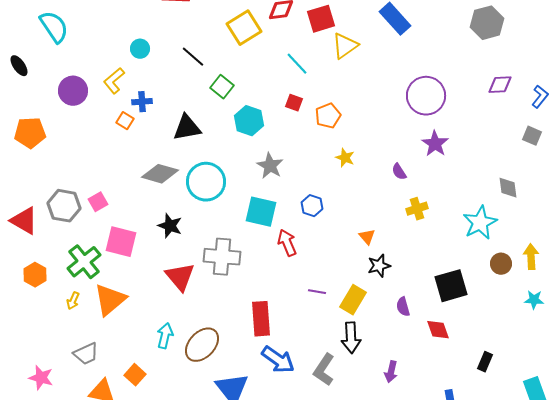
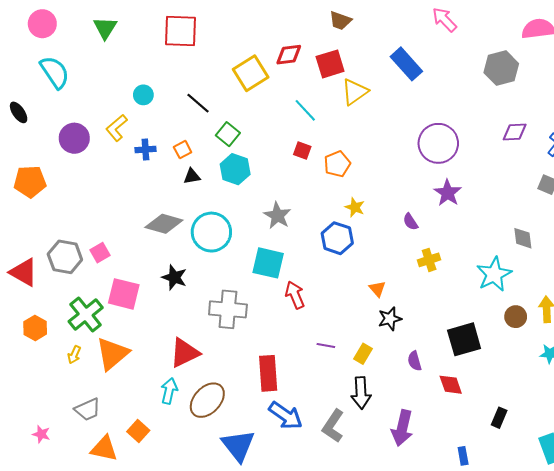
orange square: (125, 121) -> (183, 150), moved, turned 30
cyan hexagon: (249, 121) -> (235, 169), moved
black triangle: (187, 128) -> (192, 176), size x0.6
blue hexagon: (312, 206) -> (337, 238), moved, size x1.4
red triangle: (180, 277) -> (185, 353), moved, turned 44
yellow rectangle: (353, 300) -> (363, 354), size x0.7
purple arrow: (391, 372) -> (402, 428), size x1.6
pink star: (41, 378) -> (41, 434), size x0.7

